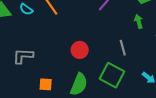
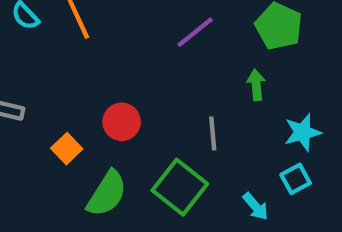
orange square: (46, 84) -> (67, 149), moved, turned 32

